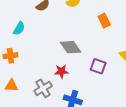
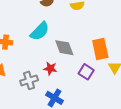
orange rectangle: (104, 21) -> (100, 49), moved, size x1.5
cyan semicircle: (19, 28) -> (40, 31), moved, size x1.5

